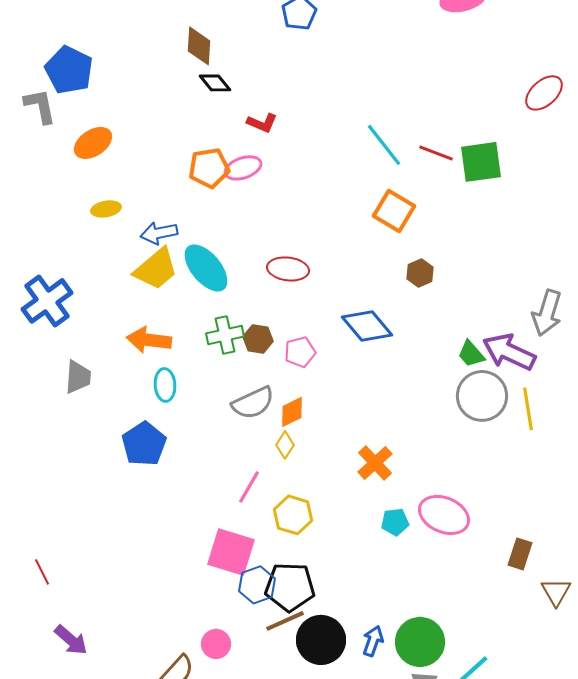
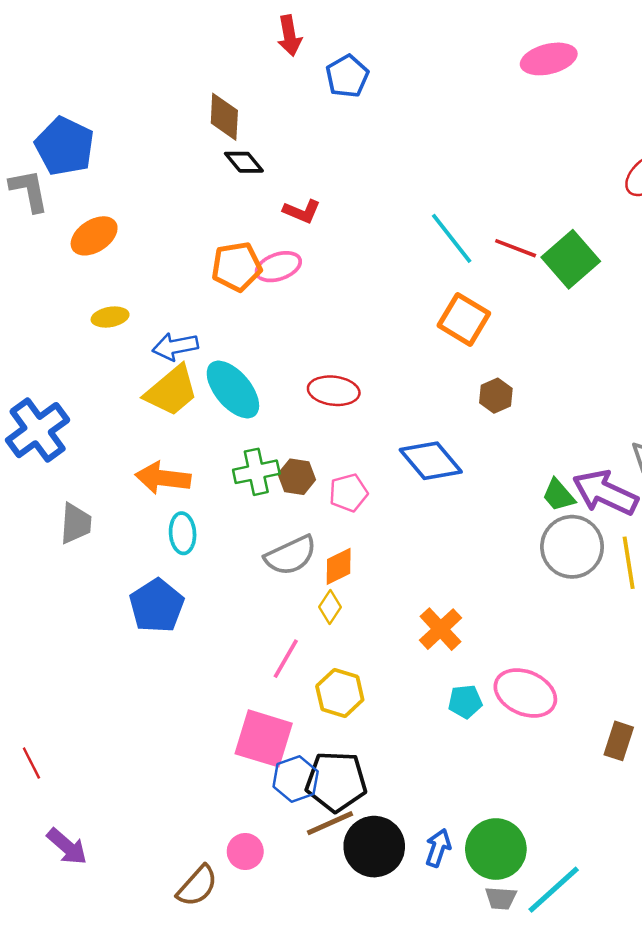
green square: (481, 162) -> (571, 259), turned -33

